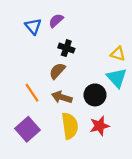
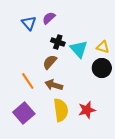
cyan triangle: (117, 78) -> (79, 49), moved
black circle: (95, 95) -> (102, 68), moved

